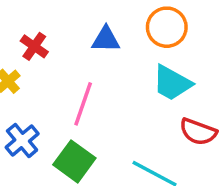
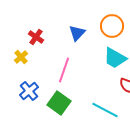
blue triangle: (106, 39) -> (77, 33), turned -48

